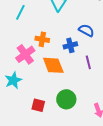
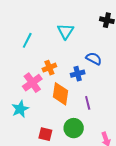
orange cross: (42, 39) -> (49, 68), turned -32
purple line: (88, 62) -> (88, 103), moved
orange diamond: (53, 65) -> (61, 94), turned 30

